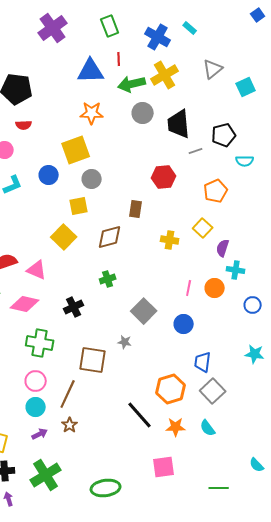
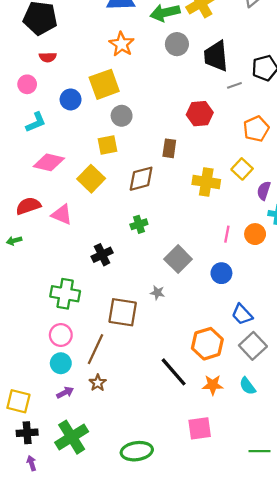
orange star: (92, 113) -> (122, 44), turned 30
blue circle: (49, 175) -> (71, 99), moved
yellow cross: (170, 240) -> (206, 182), size x1.4
pink diamond: (25, 304) -> (49, 162), moved
blue trapezoid: (203, 362) -> (242, 314), turned -50

